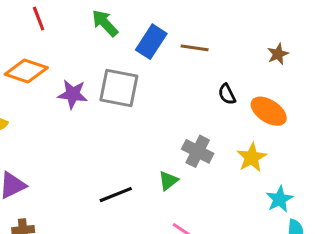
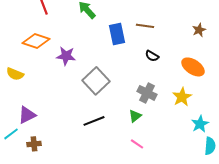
blue rectangle: (151, 42) -> (117, 34), moved, turned -45
gray square: (119, 88) -> (96, 81), moved, turned 36
black semicircle: (227, 94) -> (152, 56), moved, turned -32
green triangle: (168, 181) -> (135, 116), moved

